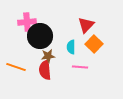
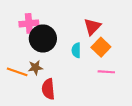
brown star: (48, 56) -> (35, 68), moved
pink line: (80, 67) -> (106, 72), moved
red semicircle: (45, 70) -> (48, 89), moved

